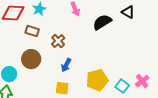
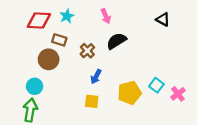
black semicircle: (102, 22) -> (117, 41), moved
brown circle: (31, 59) -> (49, 59), moved
cyan square: (122, 86) -> (156, 85), moved

